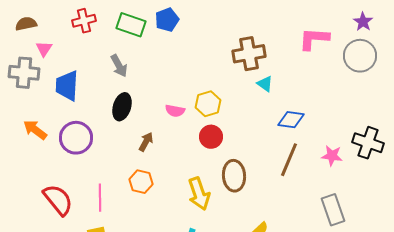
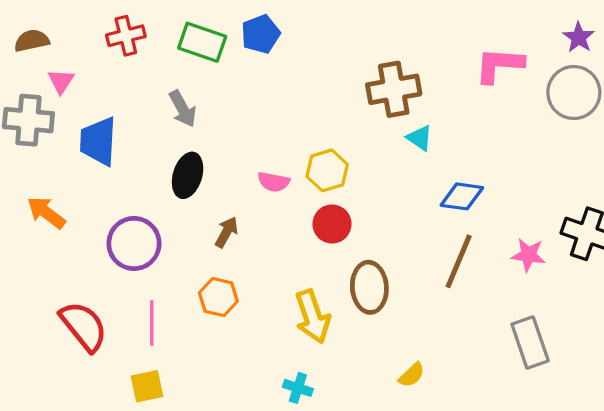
purple circle: (76, 138) -> (134, 243), moved

